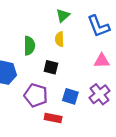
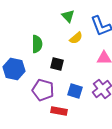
green triangle: (63, 15) -> (68, 16), turned -32
yellow semicircle: (60, 39) -> (76, 38), moved, turned -128

